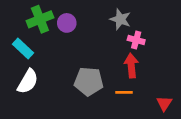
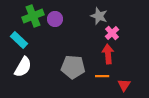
pink cross: (136, 40) -> (112, 33), turned 32
red triangle: (164, 103) -> (124, 85), moved

